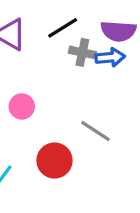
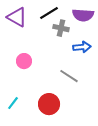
blue arrow: (110, 57) -> (82, 47), moved
red circle: (55, 160) -> (49, 104), moved

